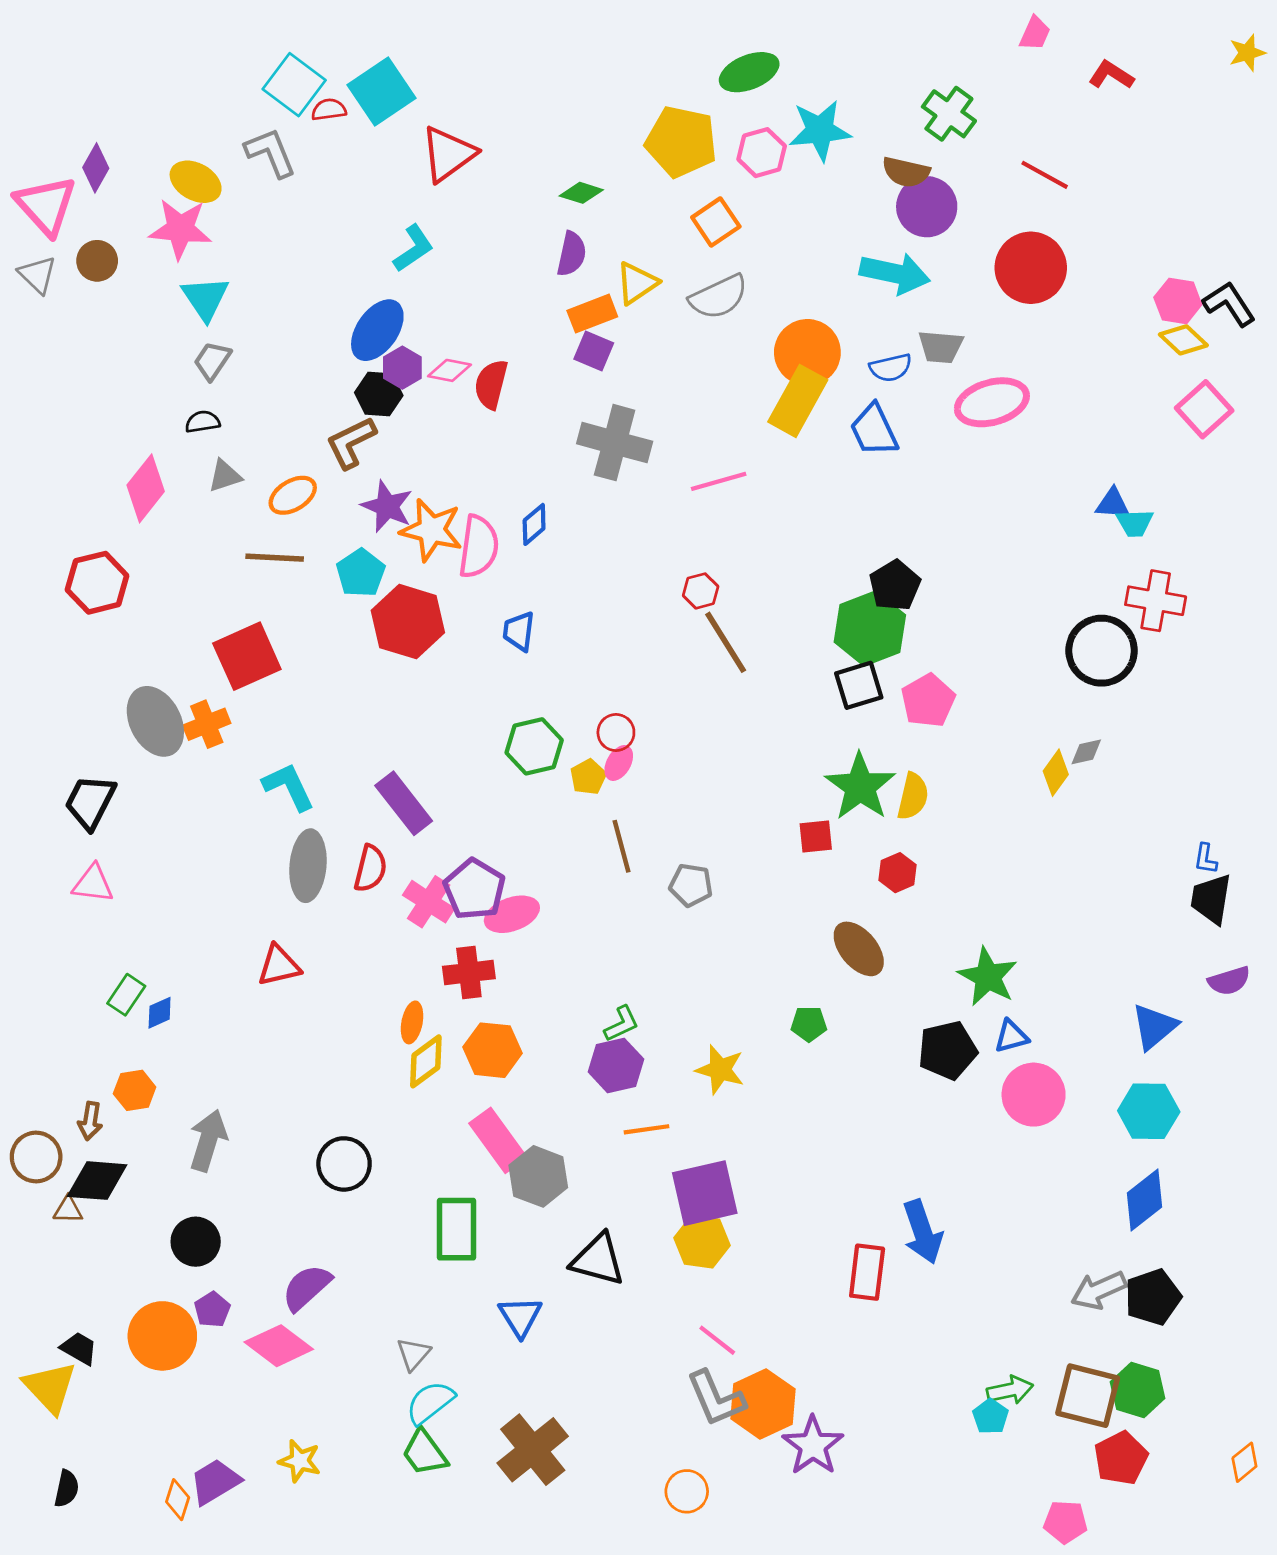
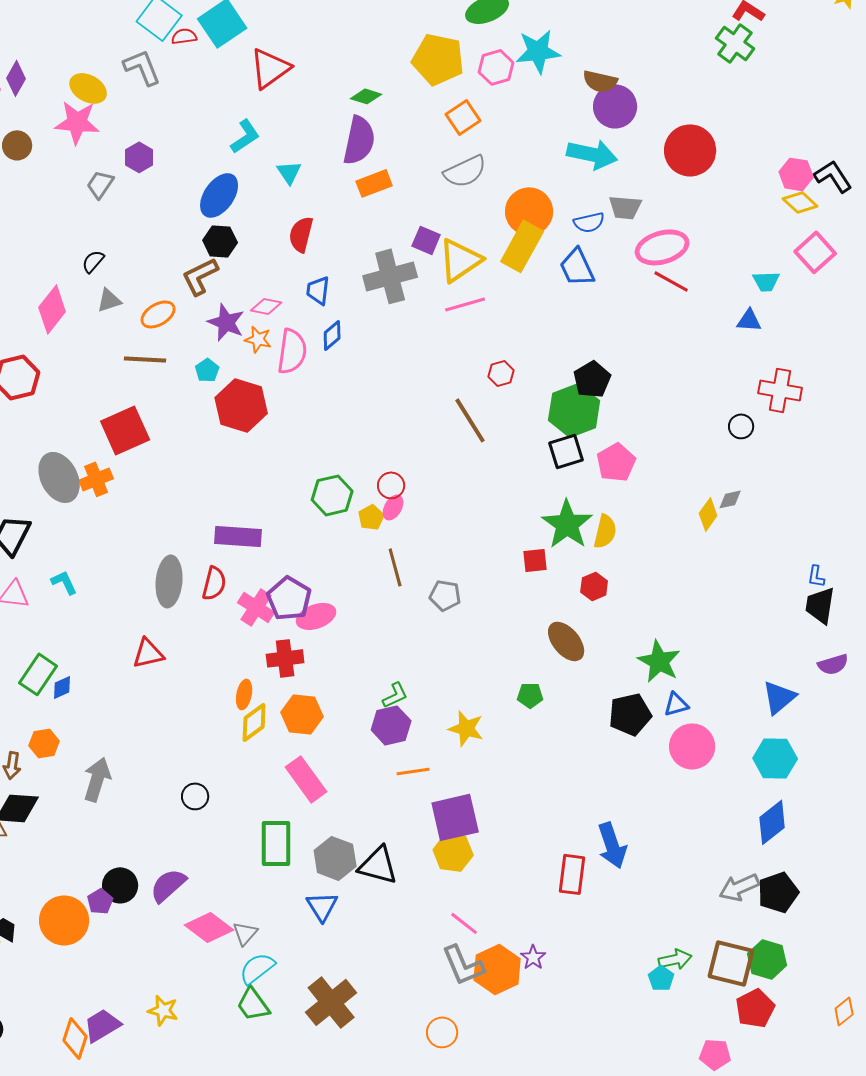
green cross: (949, 114) -> (735, 43), moved
red line: (1045, 175) -> (671, 281), moved
purple semicircle: (572, 254) -> (359, 140), size x1.5
yellow triangle: (637, 283) -> (460, 260), moved, size x1.4
cyan triangle: (205, 298) -> (289, 172), moved, size x0.7
purple square: (594, 351) -> (426, 240), moved
gray trapezoid: (212, 361) -> (100, 184), moved
purple hexagon: (402, 368) -> (139, 157), moved
pink diamond: (449, 370) -> (266, 306), moved
black semicircle: (203, 422) -> (93, 261), turned -40
gray cross: (615, 443) -> (390, 276), turned -30
cyan trapezoid: (1135, 523) -> (766, 281), moved
orange star: (431, 530) -> (258, 339), size x0.6
cyan pentagon: (361, 573) -> (207, 370), size x0.7
red hexagon: (701, 591) -> (501, 373), moved
blue trapezoid: (519, 631) -> (318, 290), moved
black circle: (1102, 651) -> (741, 426), size x0.5
cyan L-shape: (289, 787) -> (64, 582), moved, size x0.7
purple rectangle: (404, 803) -> (238, 536), turned -48
green rectangle: (126, 995) -> (38, 674), size x1.4
black circle: (344, 1164) -> (195, 796), size x0.7
gray hexagon: (538, 1176) -> (335, 858), moved
black circle: (196, 1242) -> (120, 885), moved
pink diamond: (279, 1346) -> (209, 927), moved
purple star: (813, 1446) -> (533, 957), moved, size x0.6
orange diamond: (178, 1500) -> (75, 1038), size x1.4

